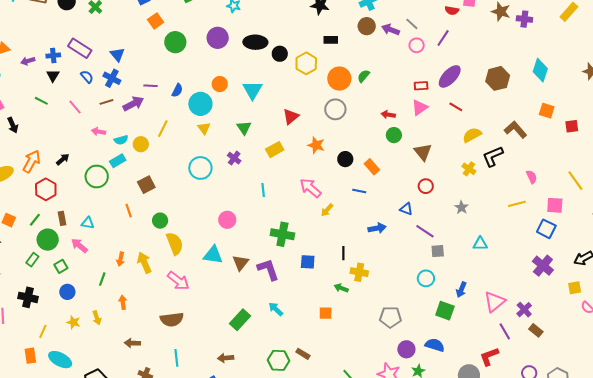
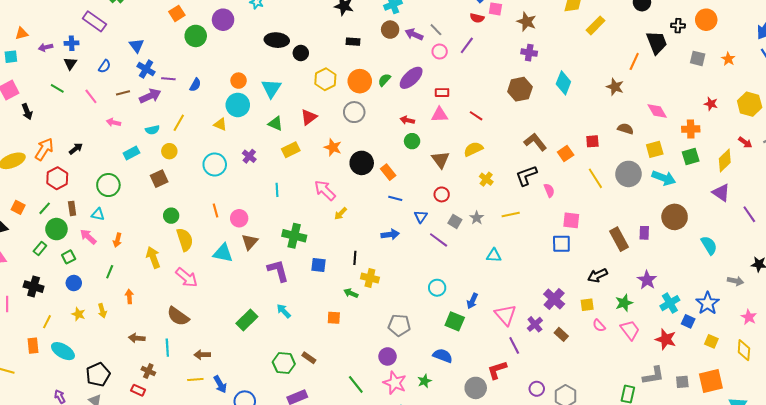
purple cross: (524, 19) -> (529, 53), moved
purple circle: (218, 38) -> (223, 20), moved
purple rectangle: (80, 48) -> (94, 21), moved
yellow hexagon: (306, 63) -> (325, 79), moved
purple ellipse: (450, 76) -> (411, 78), moved
blue semicircle: (87, 77) -> (105, 66), turned 72
blue cross: (112, 78) -> (146, 69), moved
cyan circle: (200, 104) -> (238, 105), moved
pink triangle: (420, 108) -> (440, 115), turned 30
orange square: (547, 111) -> (566, 154), moved, turned 35
yellow triangle: (204, 128) -> (220, 124), turned -32
green triangle: (244, 128) -> (275, 124), moved, turned -35
yellow semicircle: (472, 135) -> (473, 149), moved
cyan semicircle: (121, 140) -> (152, 130), moved
yellow circle: (141, 144) -> (169, 151), moved
black L-shape: (493, 156) -> (526, 176), moved
black circle: (345, 159) -> (362, 163), size x1.5
green circle: (97, 176) -> (108, 185), moved
yellow line: (575, 181) -> (595, 178), moved
blue line: (359, 191) -> (395, 198), moved
yellow line: (517, 204) -> (511, 215), moved
blue triangle: (406, 209) -> (421, 217), turned 40
orange line: (129, 211) -> (216, 210), moved
blue square: (546, 229) -> (561, 244), turned -30
gray square: (438, 251) -> (455, 221), moved, turned 32
orange arrow: (121, 259) -> (117, 240), moved
brown triangle: (241, 263) -> (250, 242), moved
purple cross: (543, 266) -> (554, 299), moved
pink triangle: (495, 302) -> (505, 315), turned -35
brown semicircle: (172, 319) -> (178, 316), turned 40
brown rectangle: (536, 330) -> (561, 334), moved
purple circle: (406, 349) -> (388, 356), moved
cyan line: (176, 358) -> (167, 348), moved
brown arrow: (226, 358) -> (202, 355), moved

